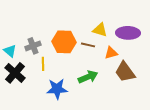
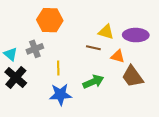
orange hexagon: (64, 42) -> (50, 20), moved
orange triangle: (111, 53) -> (118, 56), turned 32
yellow line: (43, 64) -> (58, 68), moved

